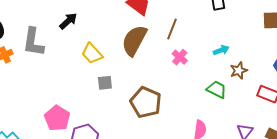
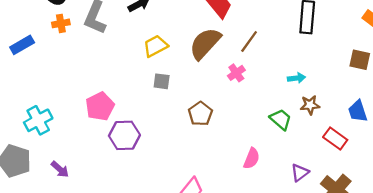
yellow trapezoid: (92, 54) -> (156, 46), turned 90
pink cross: (180, 57) -> (236, 73), moved
brown pentagon: (146, 102) -> (200, 114), size x0.7

